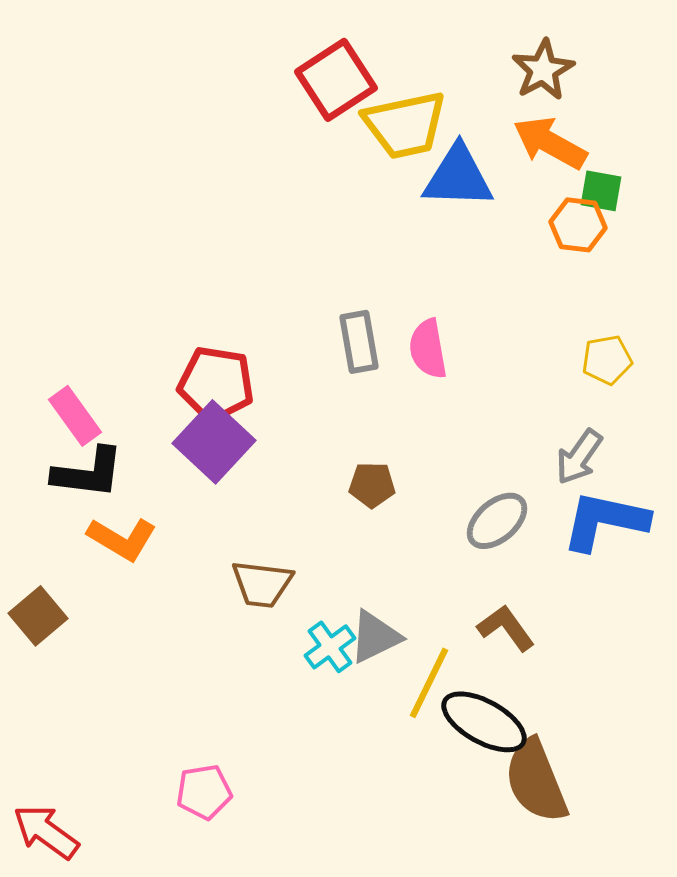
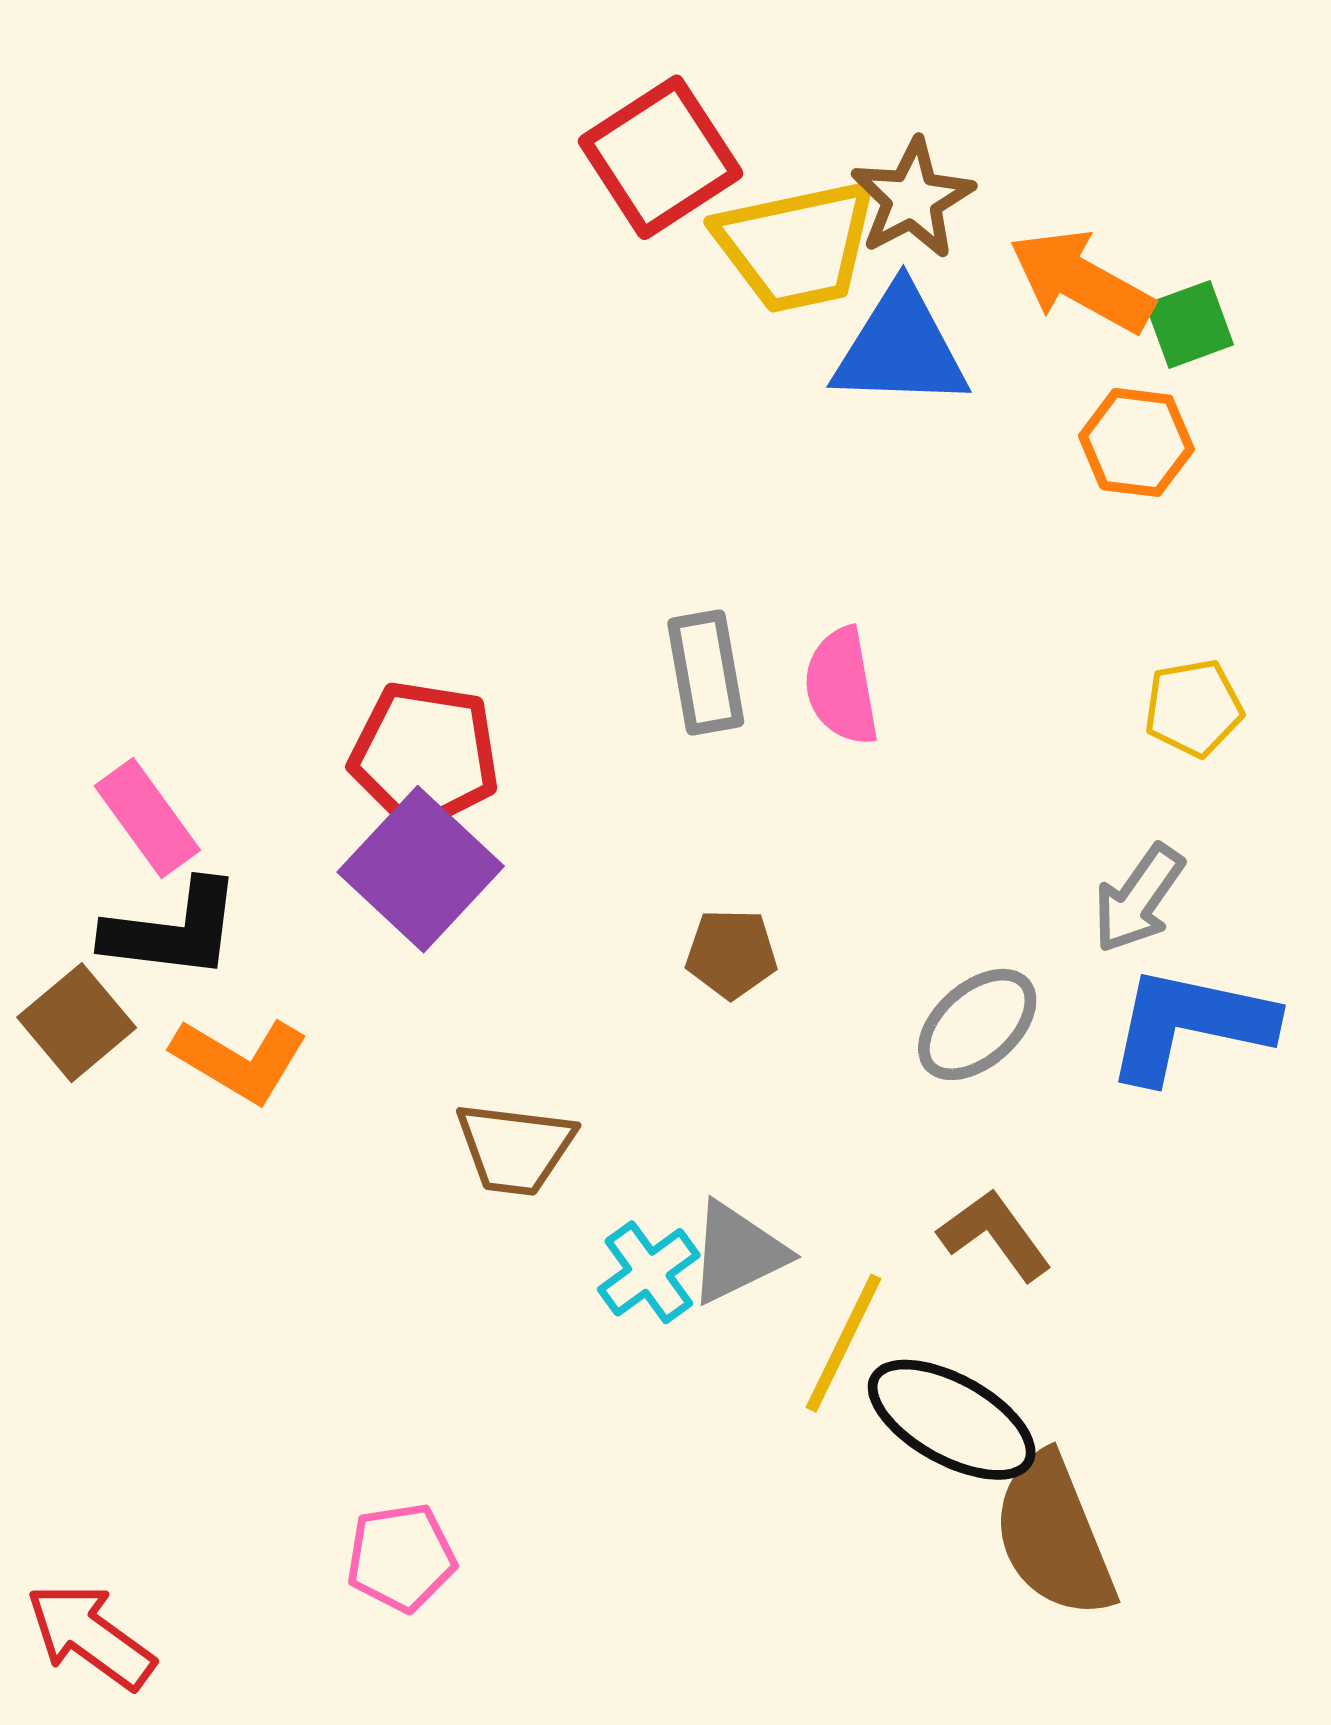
brown star: (543, 70) -> (912, 199), moved
green square: (601, 191) -> (1190, 324), moved, turned -30
brown square: (38, 616) -> (77, 1023), moved

